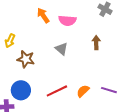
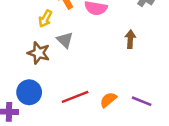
yellow arrow: (10, 41) -> (45, 19), moved
gray triangle: (61, 49) -> (65, 40), moved

